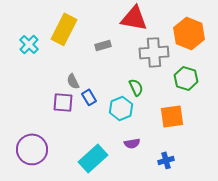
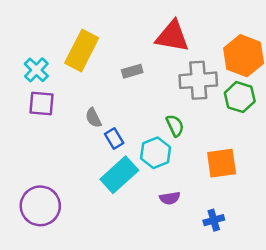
green hexagon: (186, 78) -> (240, 97), moved
purple square: (63, 102) -> (42, 104), moved
cyan rectangle: (93, 158) -> (119, 175), moved

